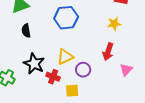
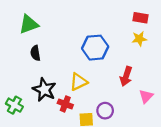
blue hexagon: (66, 18) -> (95, 48), moved
yellow star: (114, 24) -> (139, 39), moved
purple circle: (83, 70) -> (105, 111), moved

